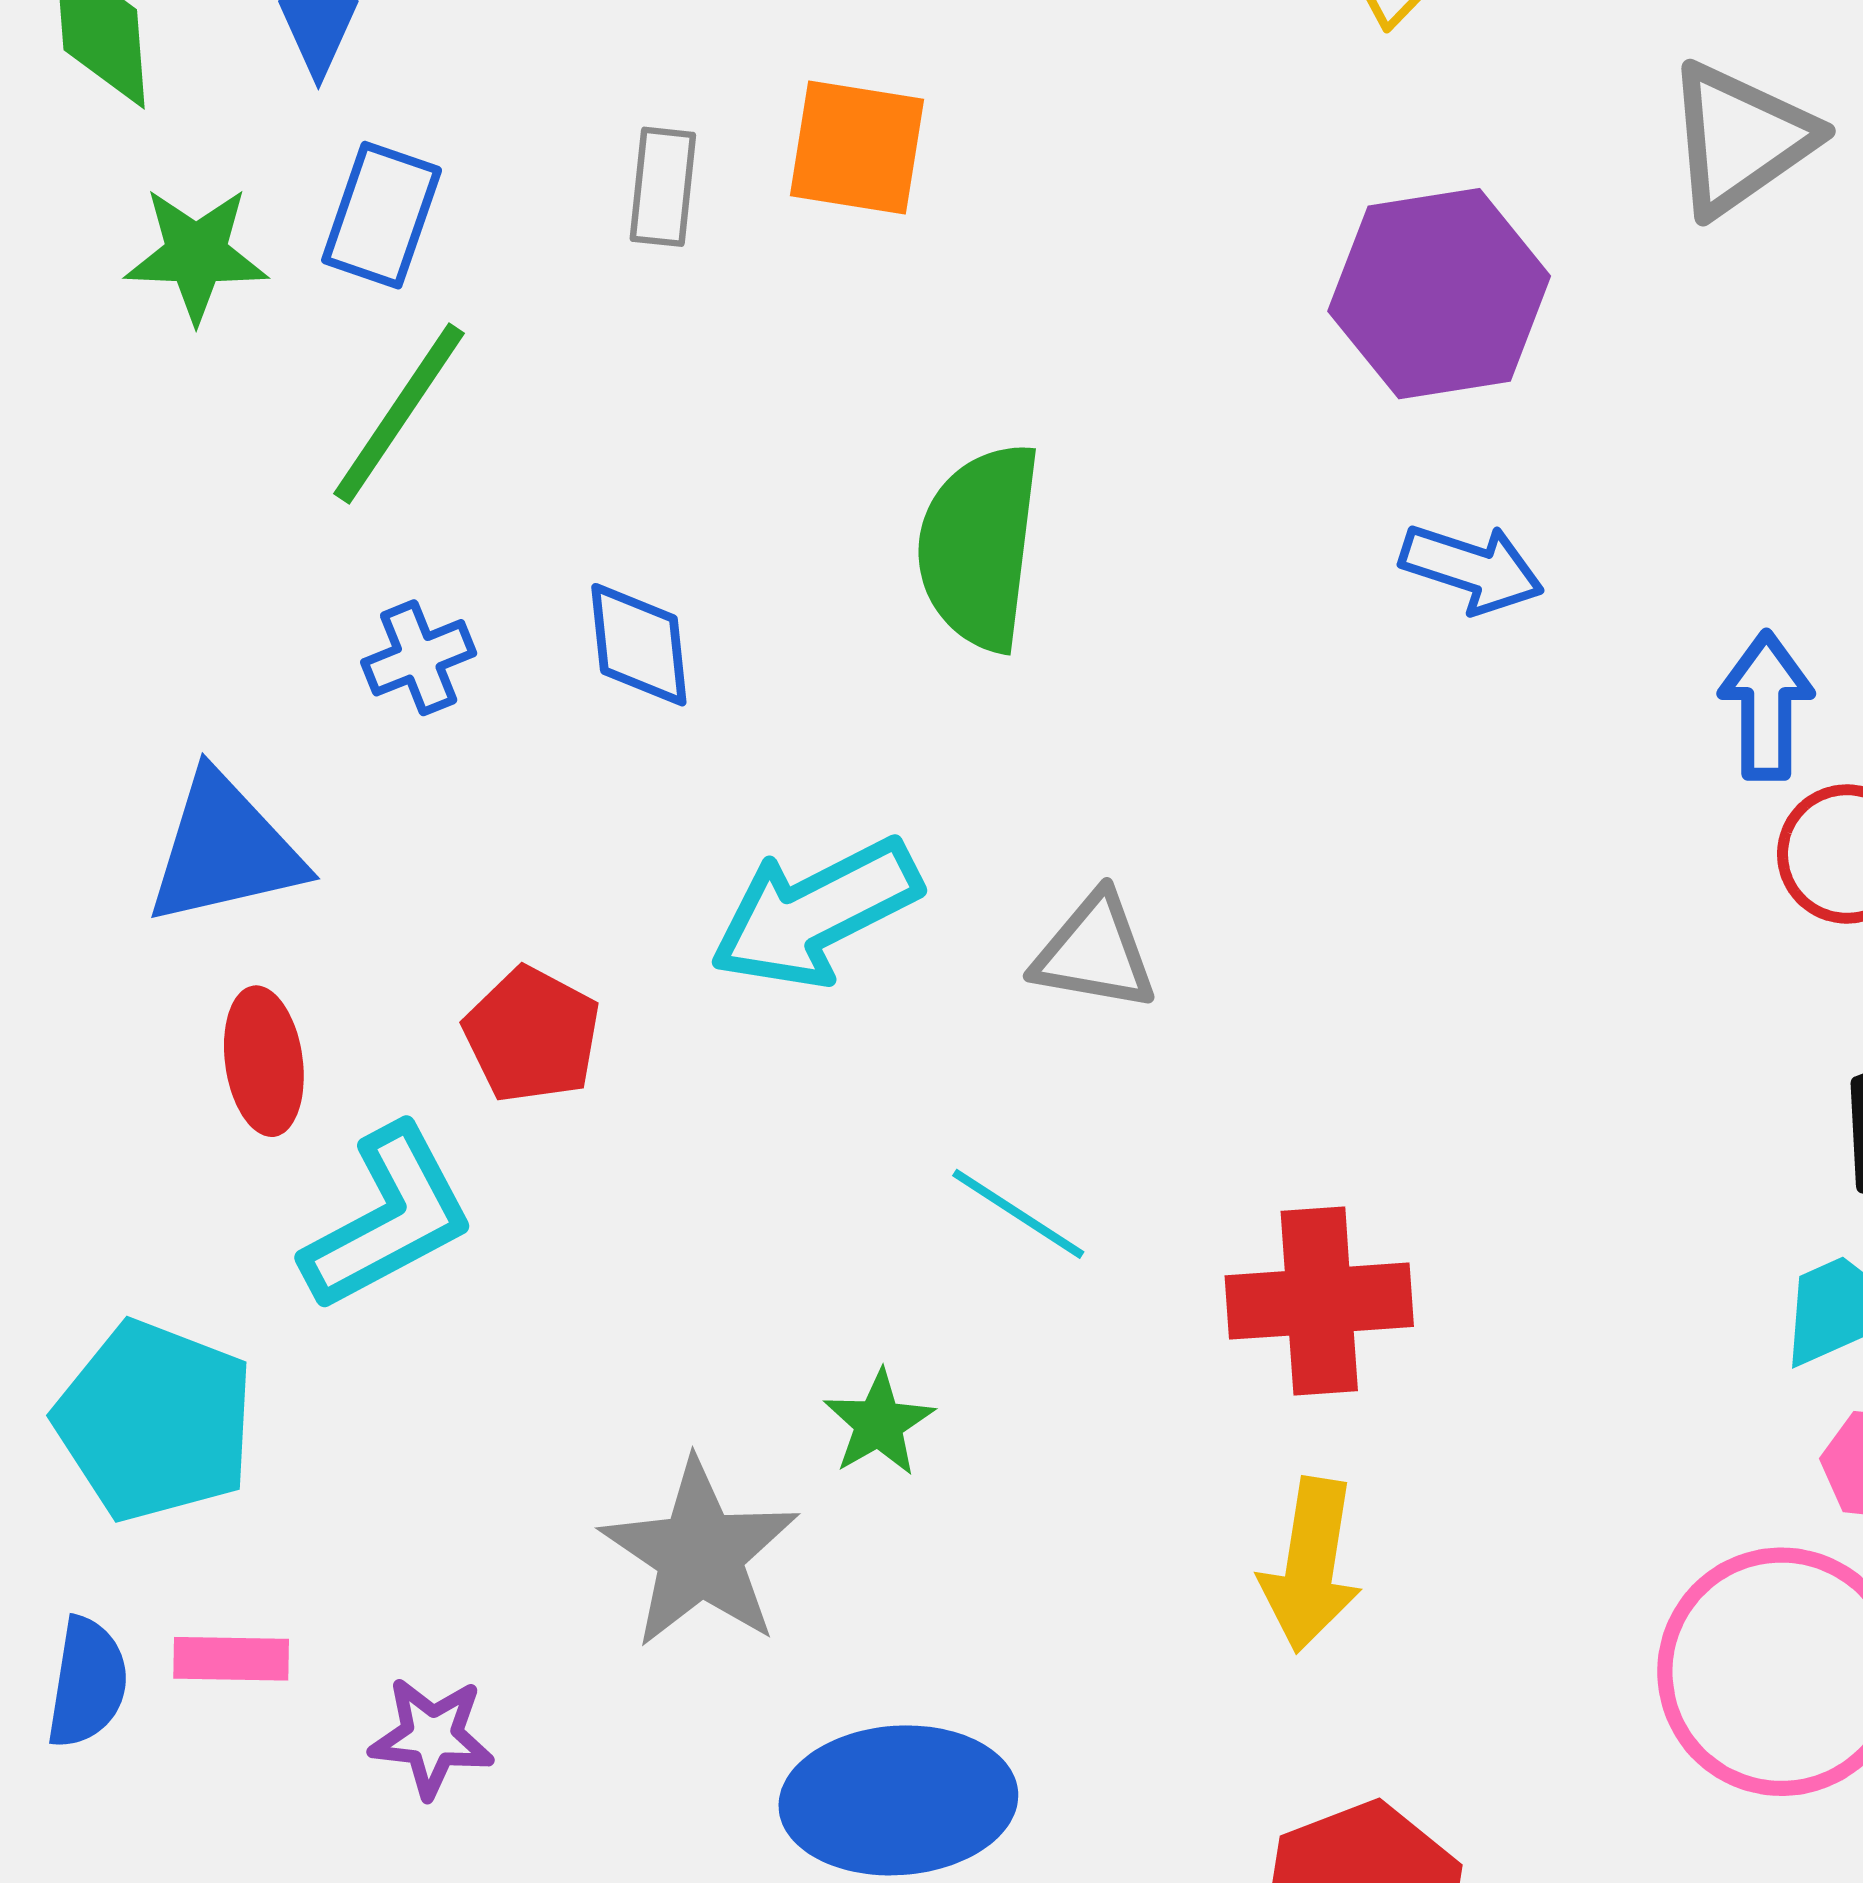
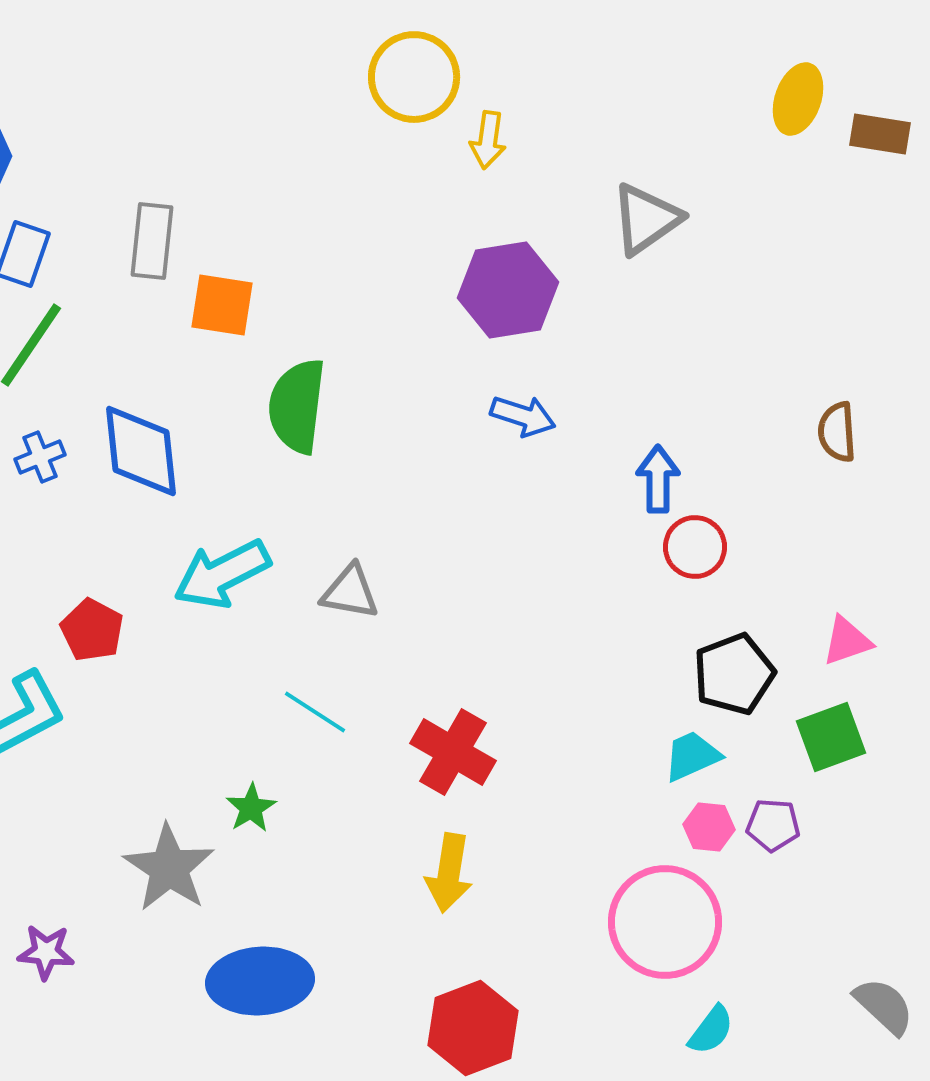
orange square: (857, 148) -> (222, 305), moved
gray rectangle: (663, 187) -> (152, 241), size x1.4
blue diamond: (639, 645) -> (141, 451), size x1.6
red cross: (1319, 1301) -> (453, 752), turned 34

